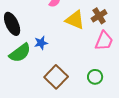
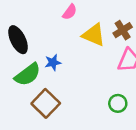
brown square: (56, 77) -> (46, 103), moved

